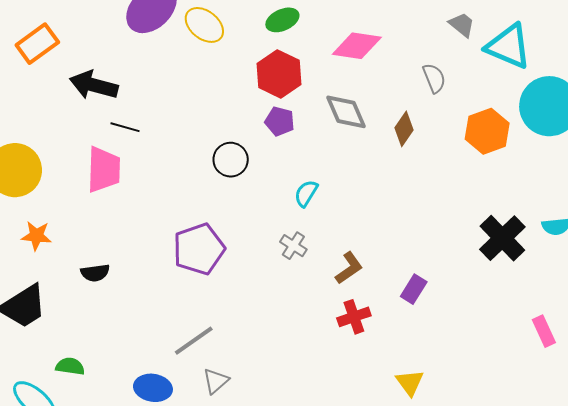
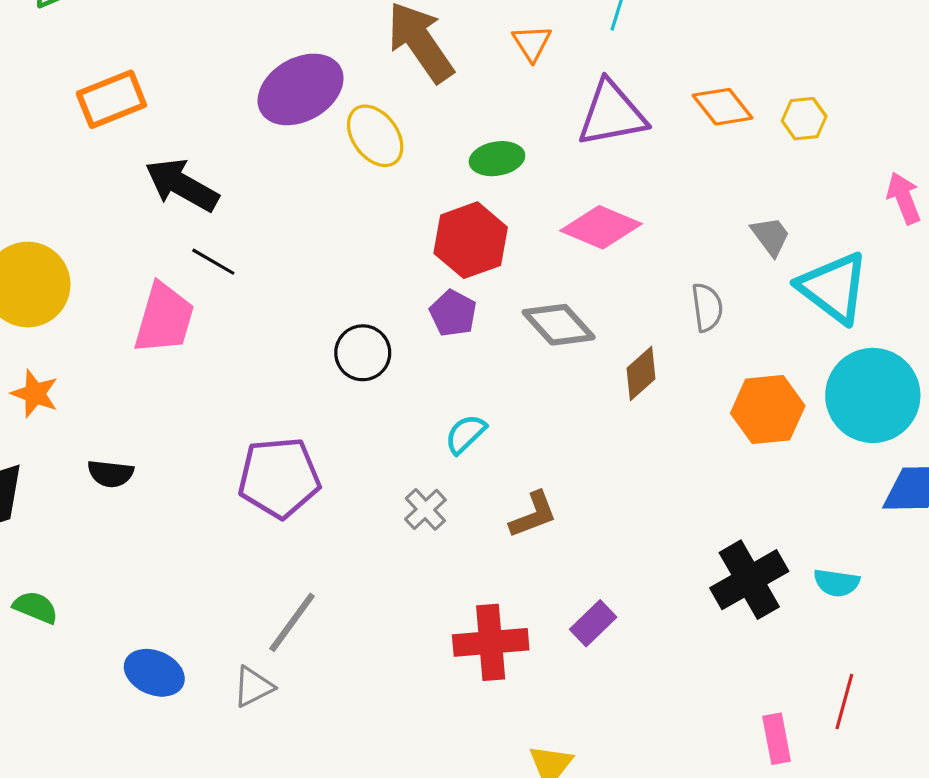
gray diamond: (346, 112) -> (559, 325), turned -33
brown L-shape: (349, 268) -> (533, 515), moved
red cross: (354, 317) -> (491, 642), size x1.4
gray line: (194, 341) -> (292, 622), moved, turned -33

